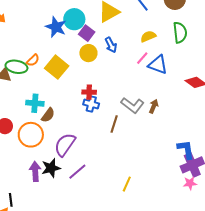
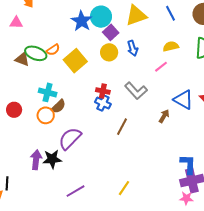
blue triangle: (158, 65) -> (183, 100), moved
gray L-shape: (132, 105) -> (136, 91), moved
orange circle: (31, 135) -> (46, 115), moved, size x0.7
purple line: (77, 172) -> (76, 191), moved

